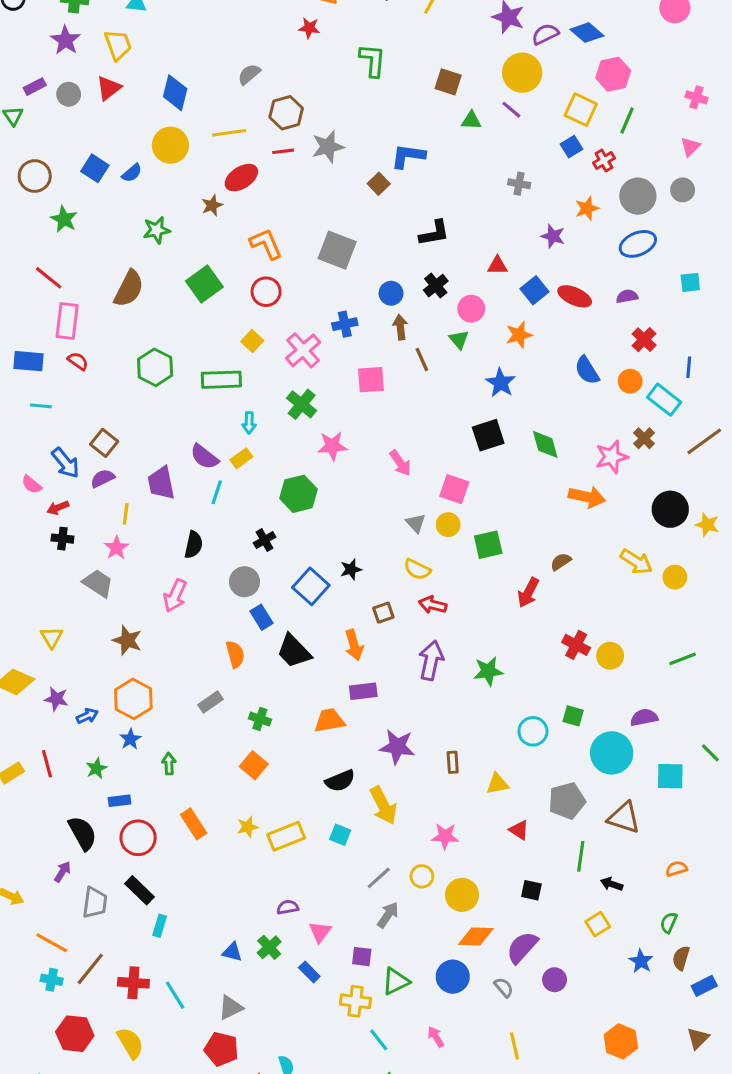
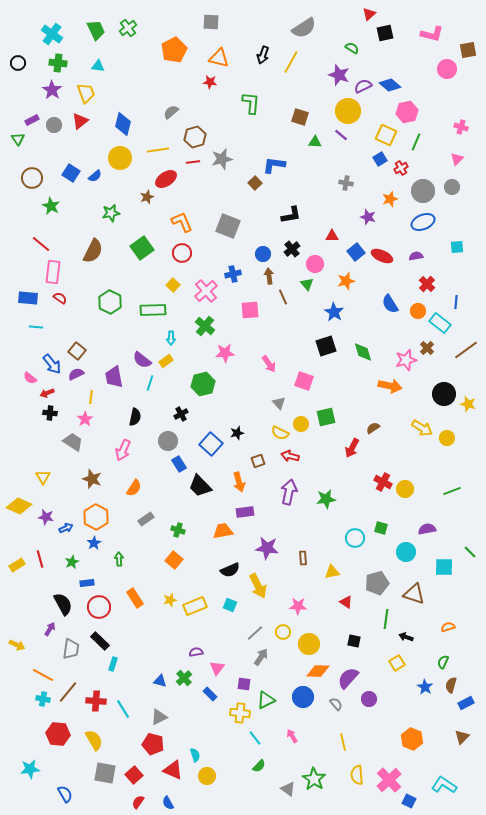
yellow circle: (448, 525) -> (301, 424), moved
orange semicircle: (235, 654) -> (134, 488), moved, turned 48
cyan circle: (612, 753) -> (406, 552), size x0.7

